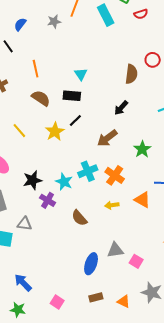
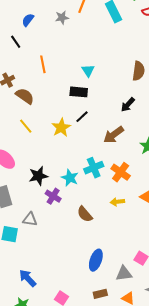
brown semicircle: (41, 98) -> (25, 96), moved
gray triangle: (115, 250) -> (124, 274), moved

